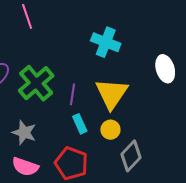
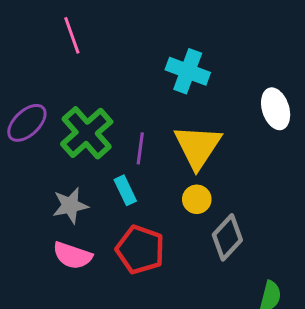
cyan rectangle: (80, 124) -> (125, 190), moved
gray star: (24, 133) -> (70, 206), turned -30

